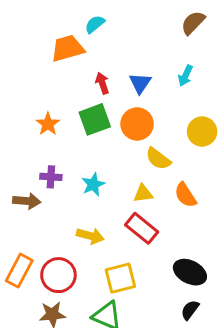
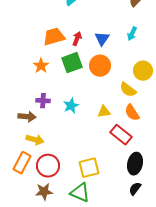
orange trapezoid: (68, 48) -> (54, 37), moved
red arrow: (102, 83) -> (77, 39), turned 40
yellow semicircle: (158, 159) -> (128, 90), moved
red rectangle: (142, 228) -> (121, 135), moved
yellow arrow: (90, 236) -> (35, 140), moved
black ellipse: (190, 272) -> (135, 164), turned 75

